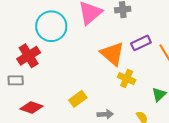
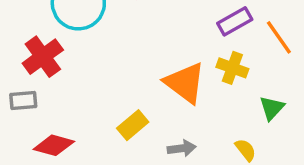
orange triangle: (112, 54) -> (185, 83), moved
yellow cross: (127, 79) -> (232, 68), moved

